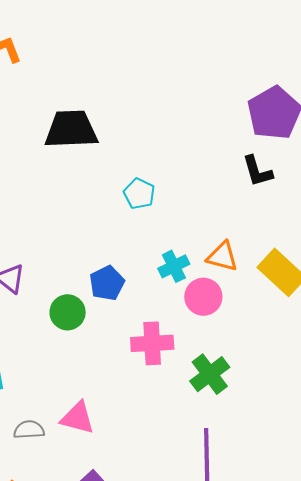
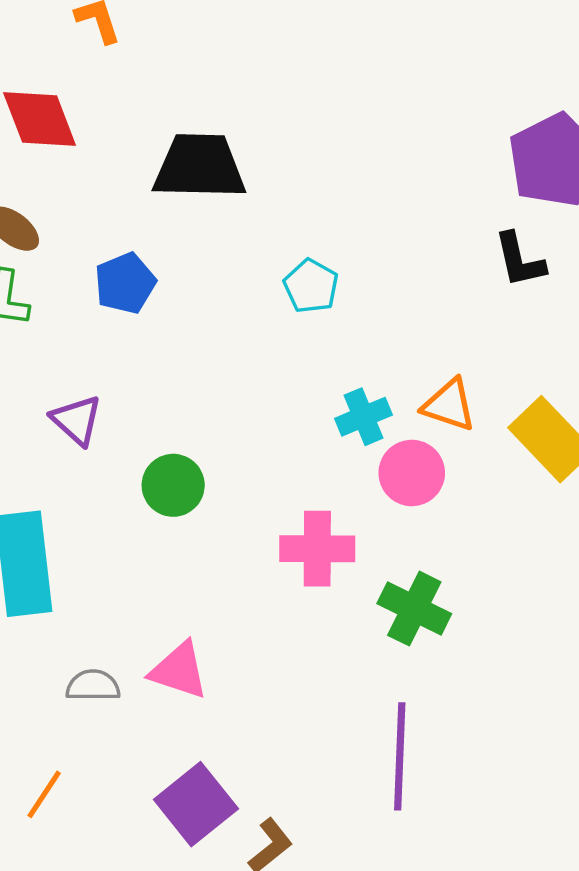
blue pentagon: (107, 283) -> (125, 283), moved
green cross: (210, 374) -> (414, 609), turned -30

